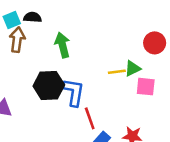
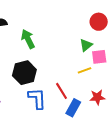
yellow line: (117, 72) -> (85, 70), moved
blue L-shape: (74, 92) -> (37, 98), moved

